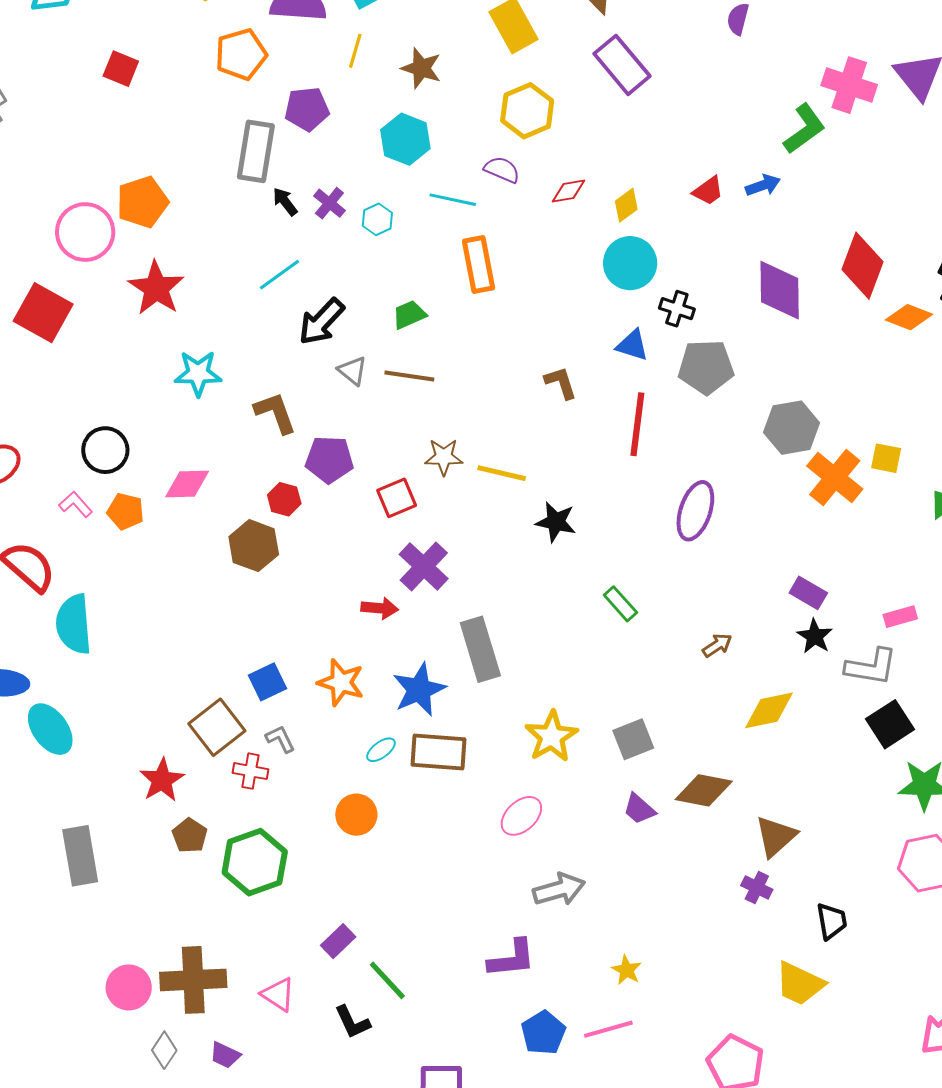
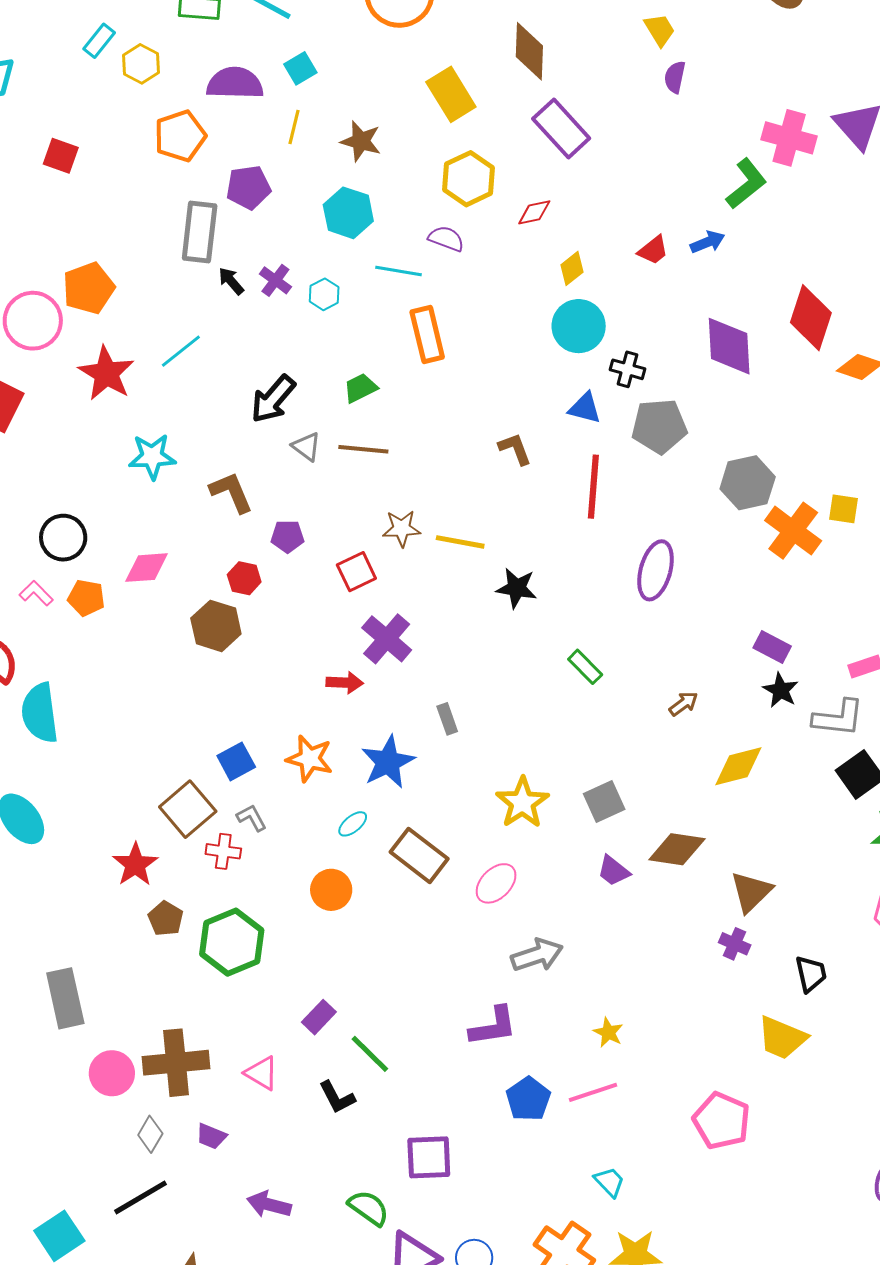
red diamond: (568, 191) -> (534, 212), moved
cyan line: (279, 275) -> (181, 351), moved
purple pentagon: (329, 459) -> (287, 536), size x0.7
gray rectangle: (480, 649) -> (447, 719), size x0.5
brown rectangle: (439, 752) -> (419, 855), moved, turned 36
gray rectangle: (80, 856) -> (65, 998), moved

